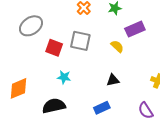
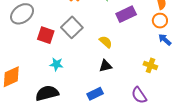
gray square: (80, 41) -> (72, 27), turned 35
yellow semicircle: (117, 46) -> (106, 42), moved

